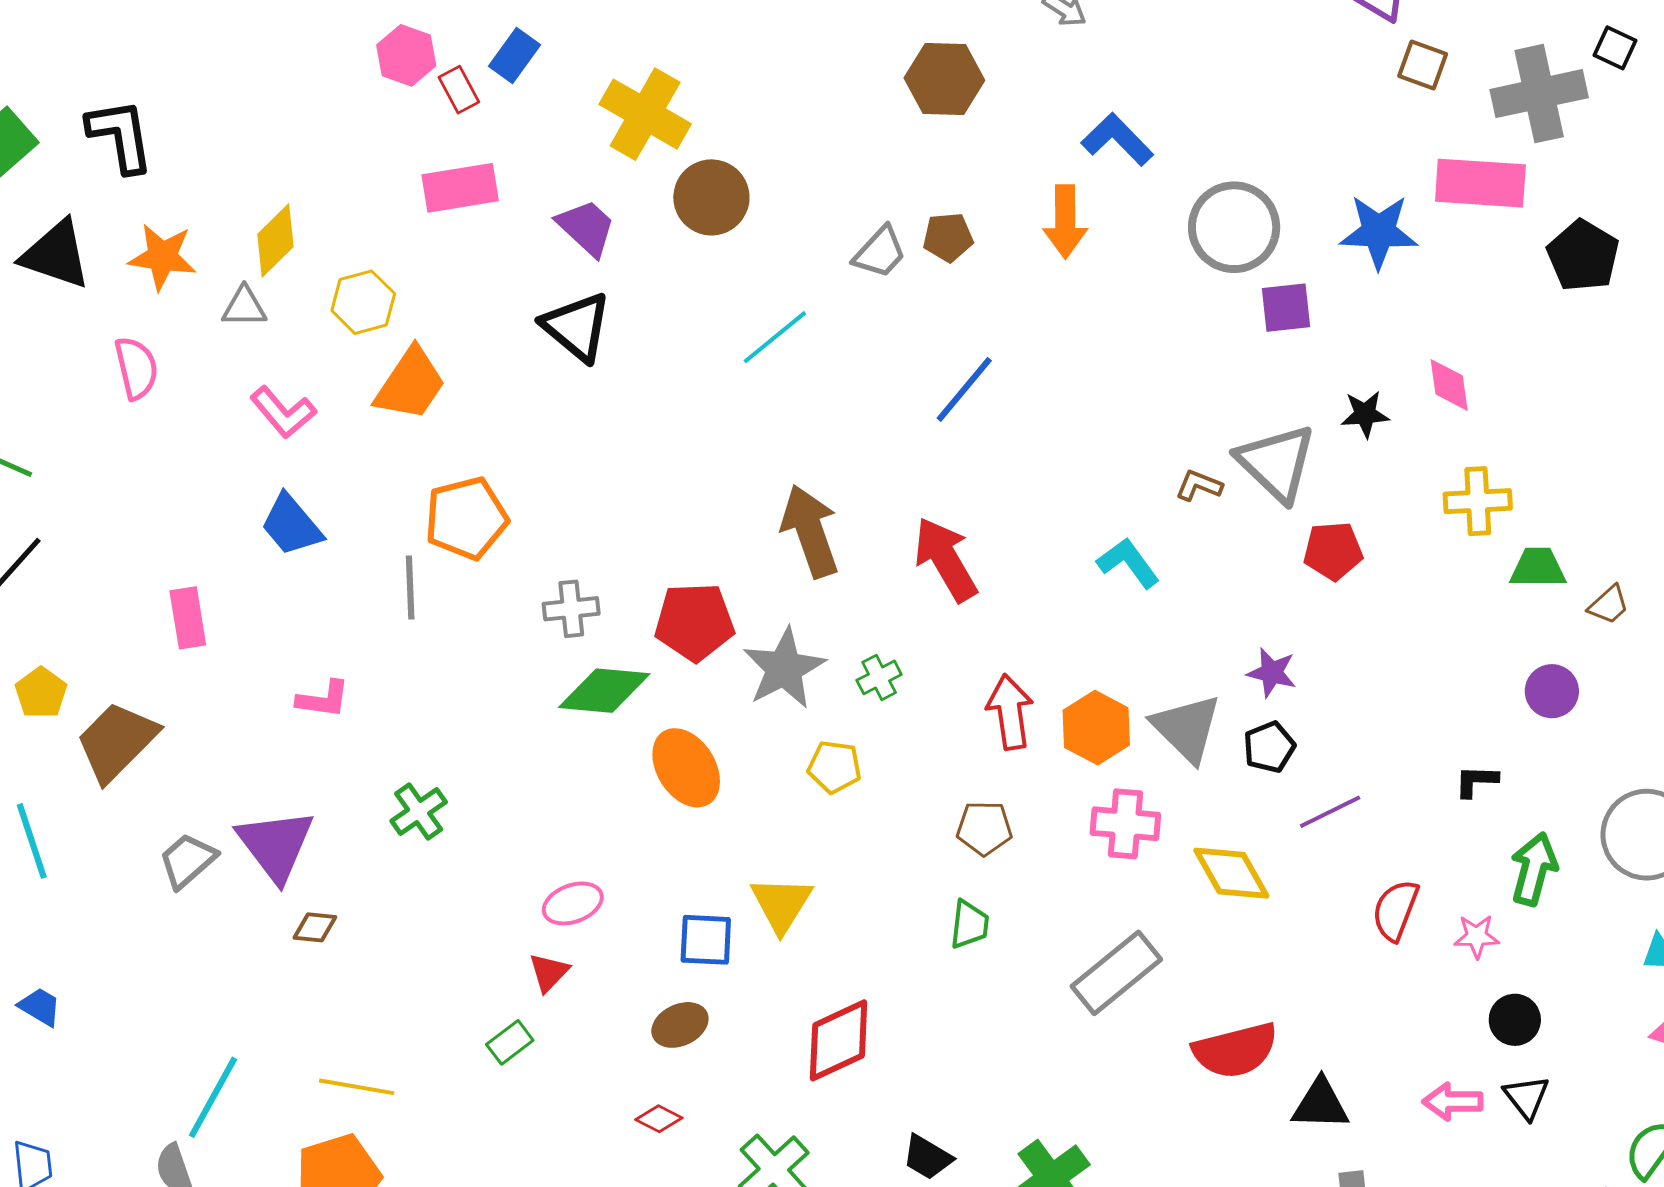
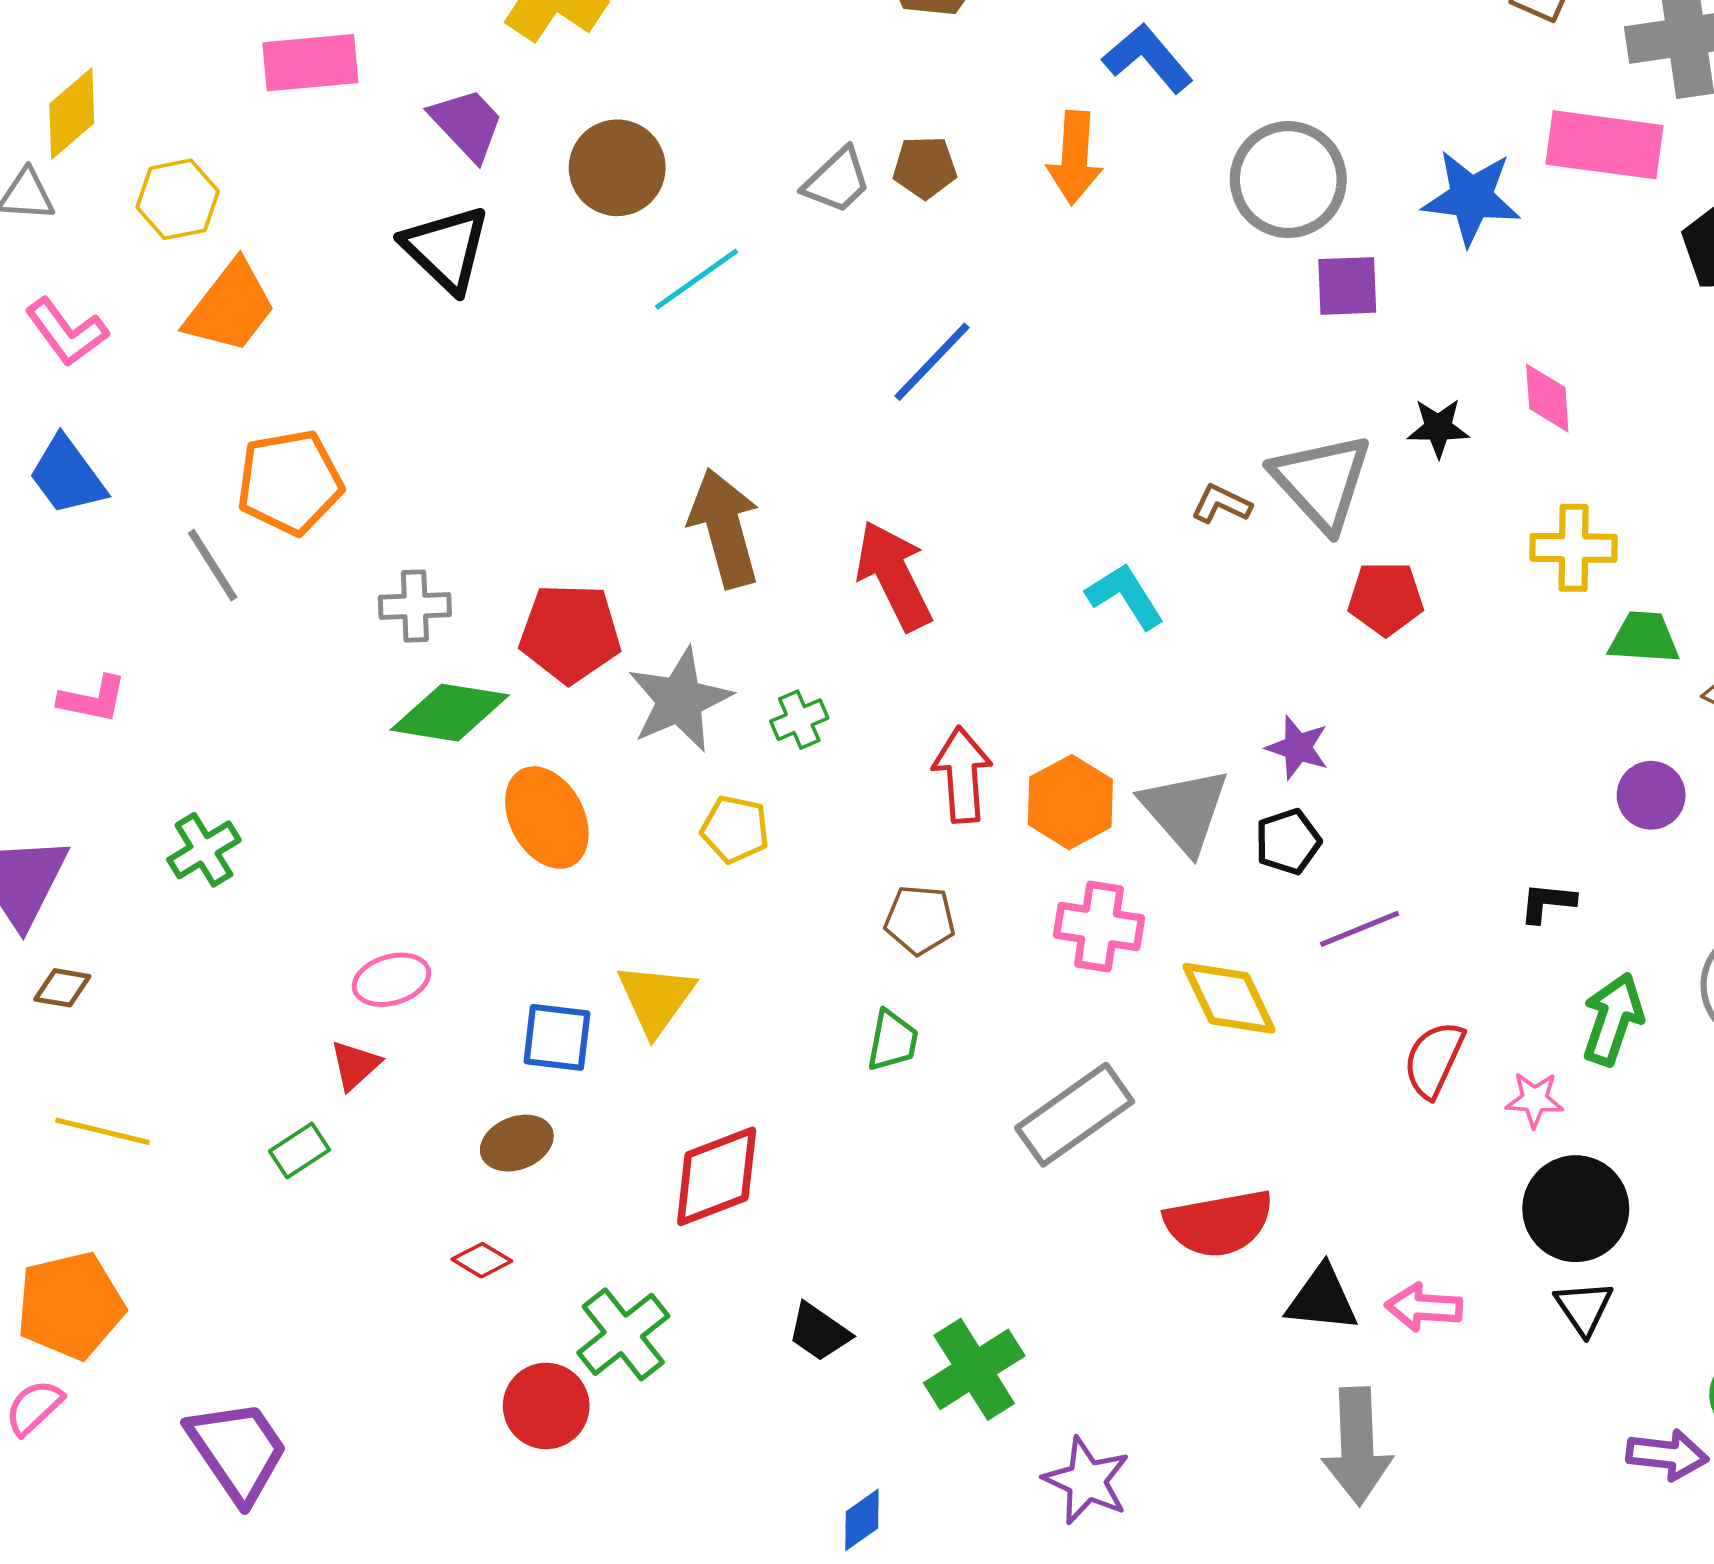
brown circle: (711, 197) -> (617, 168), moved
gray line: (410, 588) -> (213, 565), turned -34
black circle: (1515, 1020) -> (1576, 1209), size x1.6
yellow line: (357, 1087) -> (102, 1131), moved
pink arrow: (1453, 1102) -> (1424, 1307), moved

